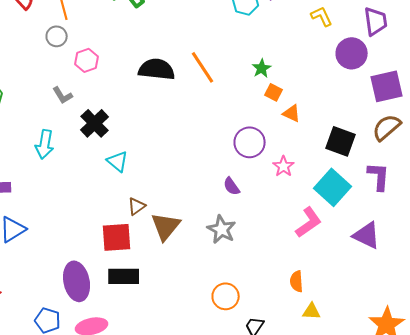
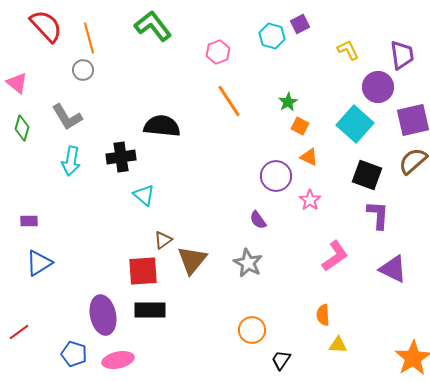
pink hexagon: (87, 60) -> (218, 52), moved
black semicircle: (157, 69) -> (162, 126), moved
gray L-shape: (63, 95) -> (67, 117), moved, size x1.5
orange triangle: (292, 113) -> (309, 157), moved
black cross: (95, 123) -> (121, 157), turned 36
cyan arrow: (45, 144) -> (71, 161), moved
purple L-shape: (379, 176) -> (378, 215), moved
cyan square: (333, 187) -> (355, 124), moved

